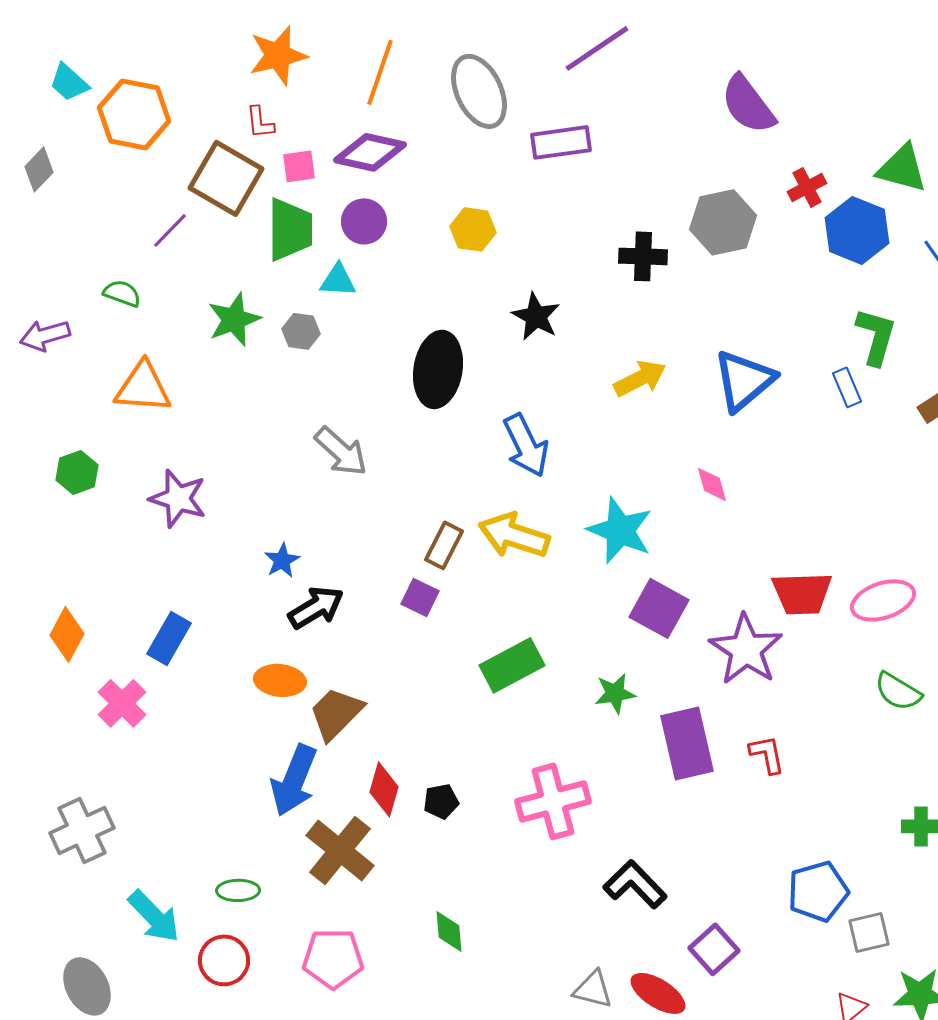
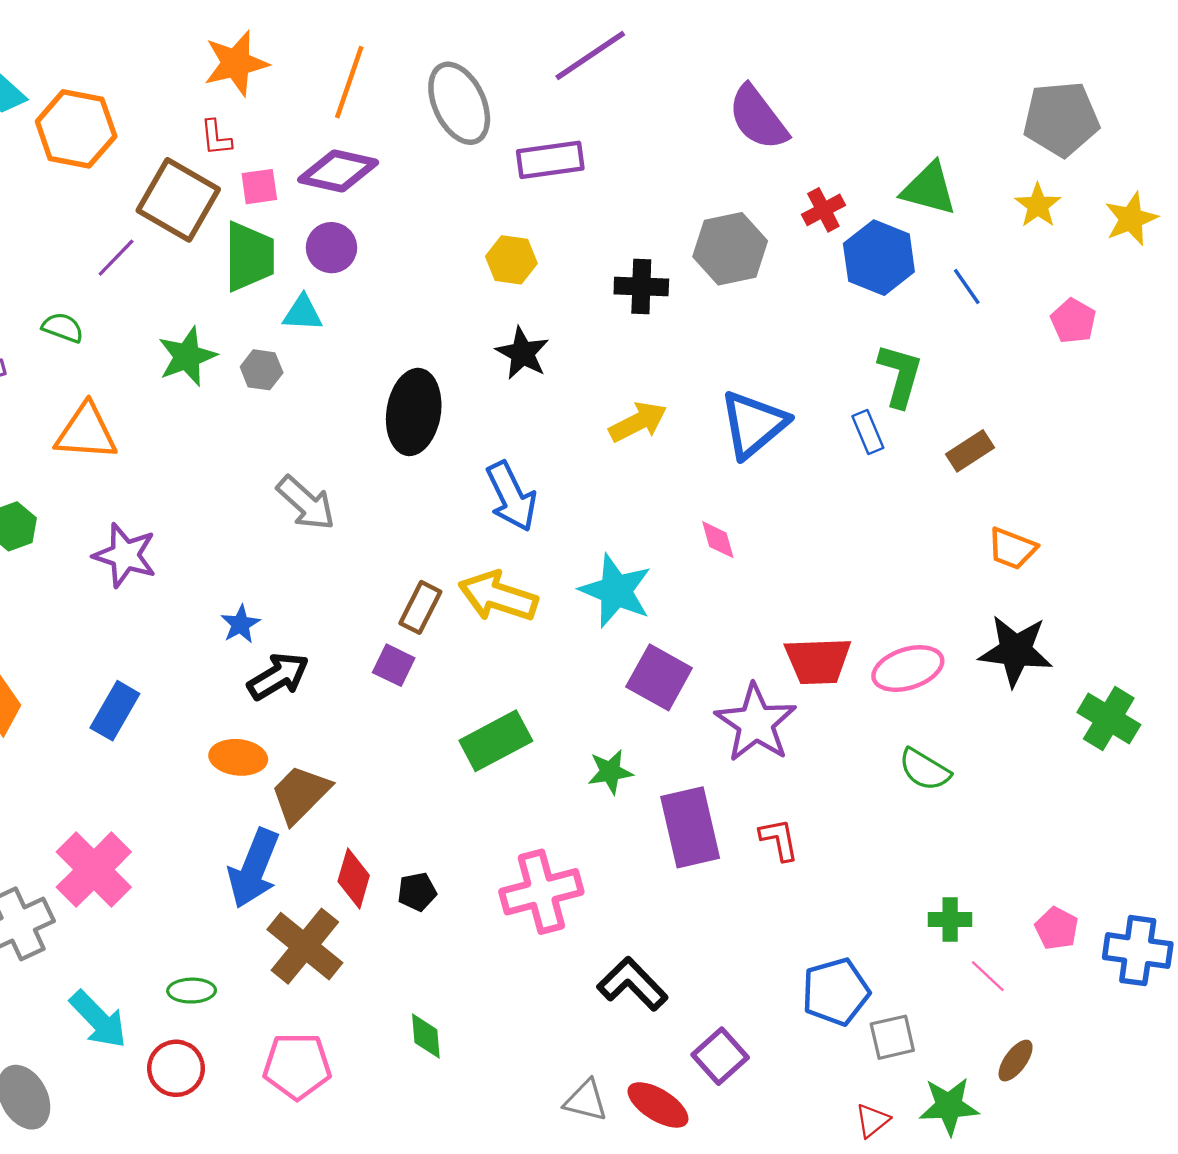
yellow hexagon: (473, 229) -> (511, 260), moved
pink cross: (122, 703) -> (94, 870), moved, size x1.4

